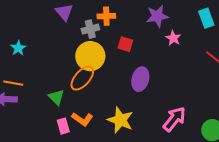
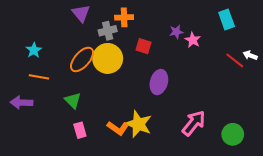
purple star: (157, 16) -> (176, 32), moved, size x0.6
orange ellipse: (82, 78) -> (82, 59), moved
orange line: (13, 83) -> (39, 77), moved
orange L-shape: (82, 119) -> (118, 128), moved

